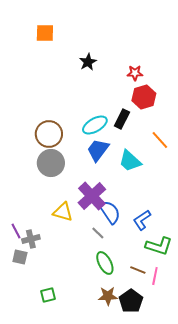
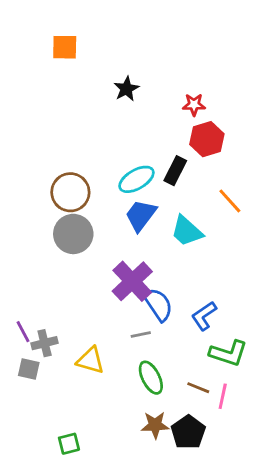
yellow triangle: (63, 212) -> (91, 360), moved
gray line: (98, 233) -> (141, 334), turned -56
green square: (48, 295) -> (69, 444), moved

